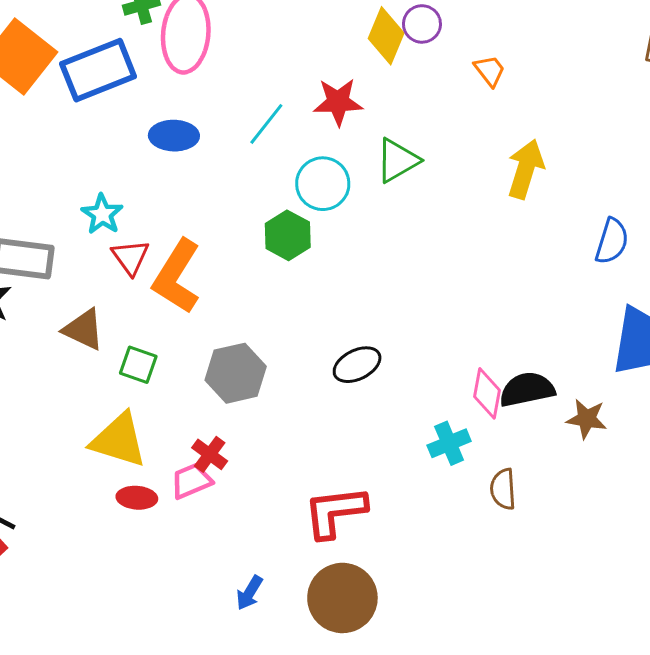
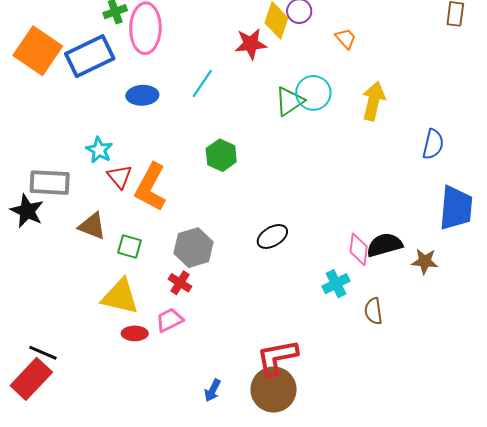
red star: (338, 102) -> (251, 44), moved
cyan circle: (323, 184) -> (313, 93), moved
red cross: (210, 454) -> (180, 283), moved
red L-shape: (335, 512) -> (277, 357), moved

